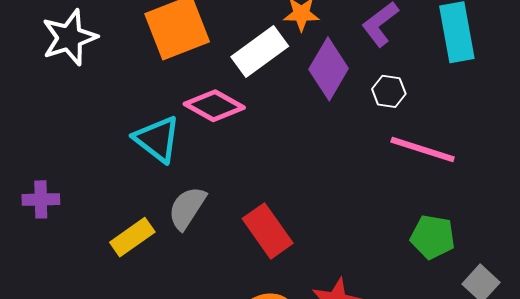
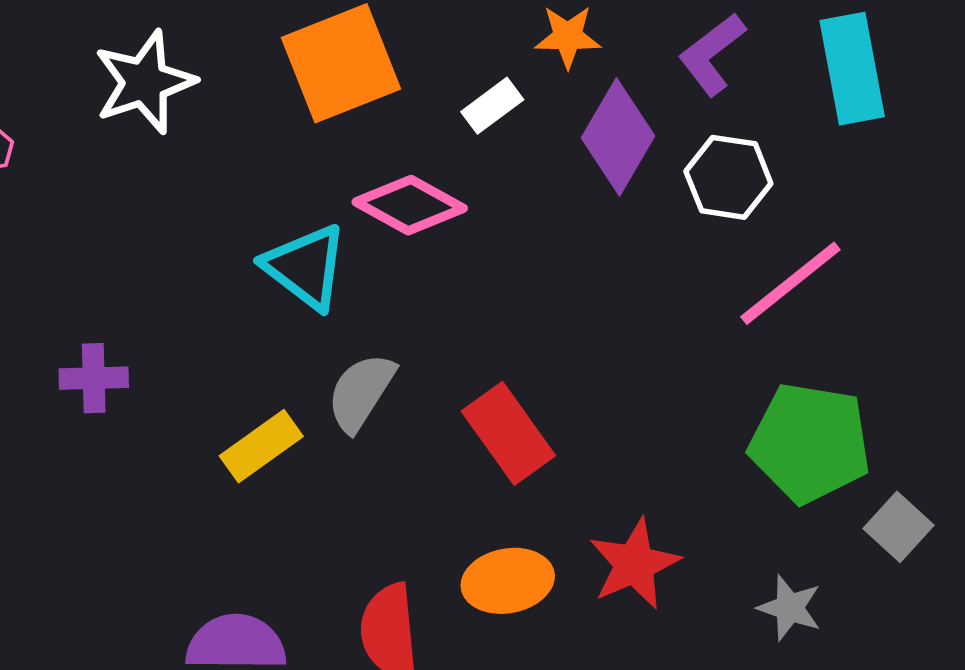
white rectangle: (260, 51) -> (492, 106), size x0.6
white hexagon: (389, 91) -> (728, 177), size x1.4
pink line: (423, 150) -> (790, 283), turned -56
green pentagon: (433, 237) -> (810, 443), size x1.5

